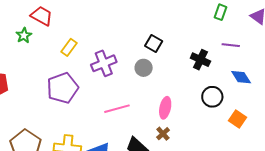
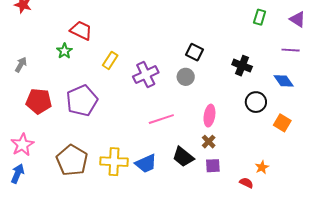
purple line: (231, 45) -> (291, 50), moved
purple pentagon: (63, 88) -> (82, 101), moved

